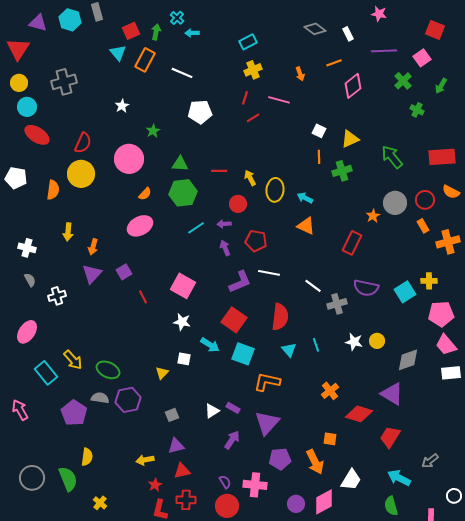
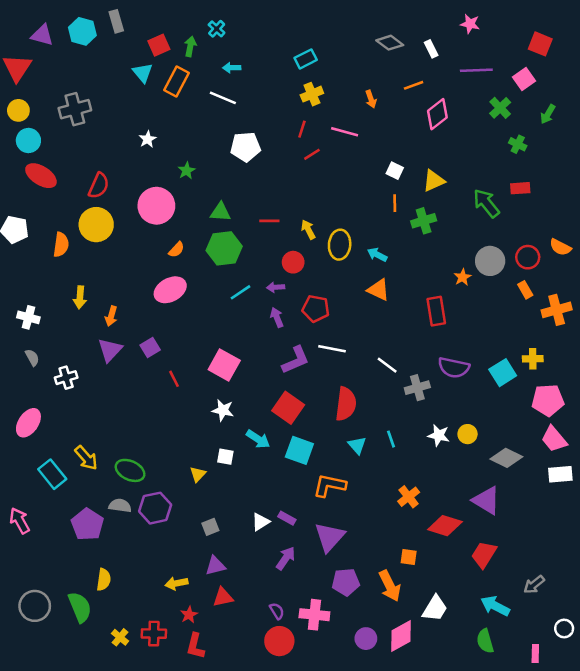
cyan arrow: (192, 33) -> (232, 68), moved
red rectangle: (442, 157) -> (520, 188), moved, size x0.6
red rectangle: (352, 243) -> (436, 311), turned -35
gray diamond: (408, 360) -> (506, 458), turned 45
red cross: (186, 500) -> (154, 634), moved

